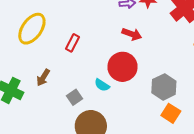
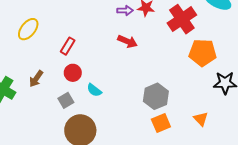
yellow ellipse: (32, 29) -> (28, 29), size x0.7
red circle: (122, 67) -> (73, 73), moved, size x0.6
orange square: (171, 113) -> (161, 123), turned 30

